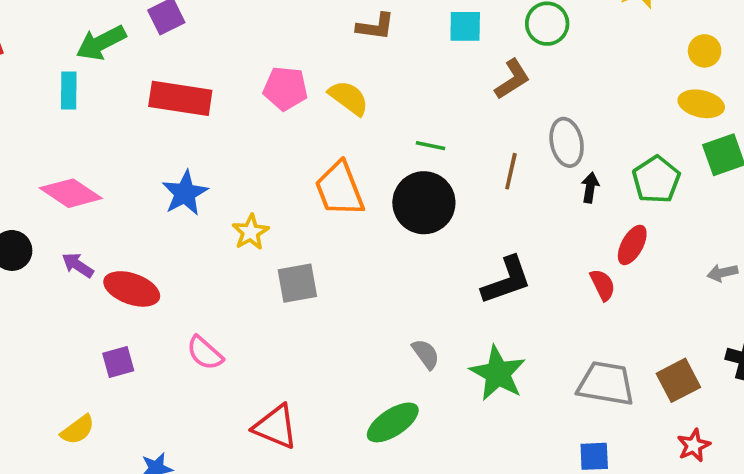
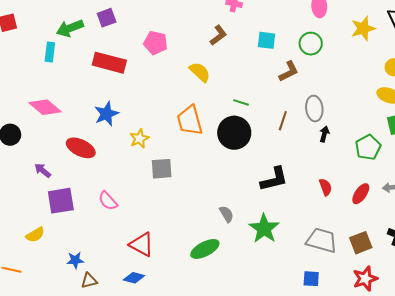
brown L-shape: (375, 27) -> (218, 35), turned -50
pink pentagon: (285, 88) -> (156, 43), moved
green pentagon: (656, 180) -> (368, 147), moved
red ellipse: (632, 245) -> (361, 194), moved
purple arrow: (78, 265) -> (43, 170), moved
red ellipse: (132, 289) -> (81, 148), moved
purple square: (118, 362) -> (61, 201), size x1.6
red star: (694, 445) -> (365, 279), size x1.4

